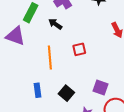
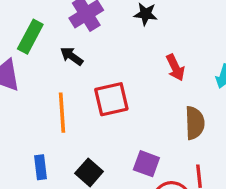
red square: (79, 49) -> (111, 99), size x1.5

